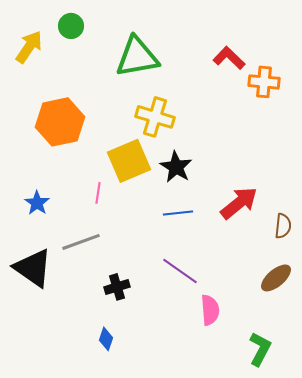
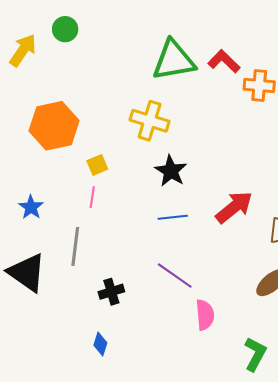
green triangle: (137, 57) -> (174, 60), moved
yellow square: (129, 161) -> (97, 165), moved, size x0.5
gray line: (81, 242) -> (75, 246), turned -63

